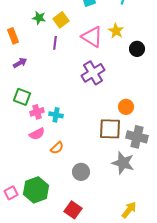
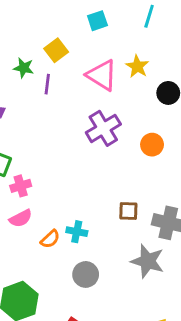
green star: (39, 18) -> (24, 68), moved
orange circle: (126, 107) -> (152, 145), moved
cyan cross: (56, 115) -> (77, 232), moved
brown square: (110, 129) -> (128, 211), size x0.6

